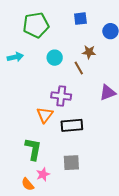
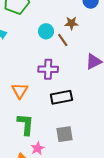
cyan circle: (55, 58) -> (46, 31), moved
orange triangle: (45, 115) -> (20, 91), moved

